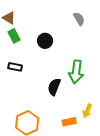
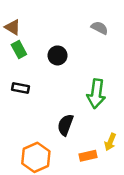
gray semicircle: (79, 19) -> (100, 28), turned -32
black semicircle: (54, 87) -> (65, 125), moved

